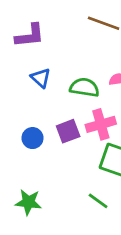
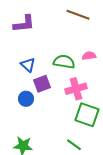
blue triangle: (41, 78) -> (28, 65), moved
purple square: (68, 131) -> (42, 84), moved

